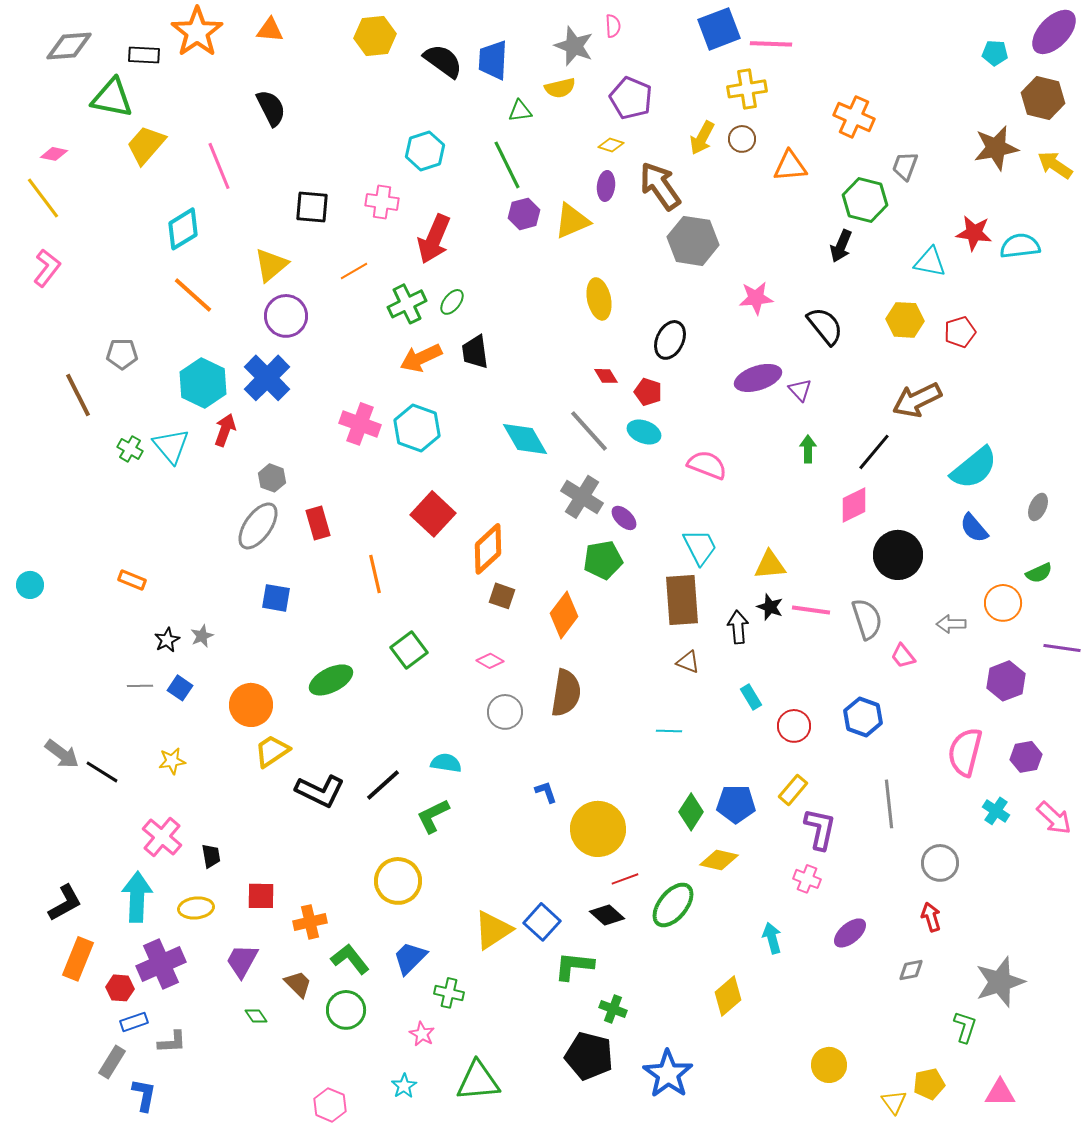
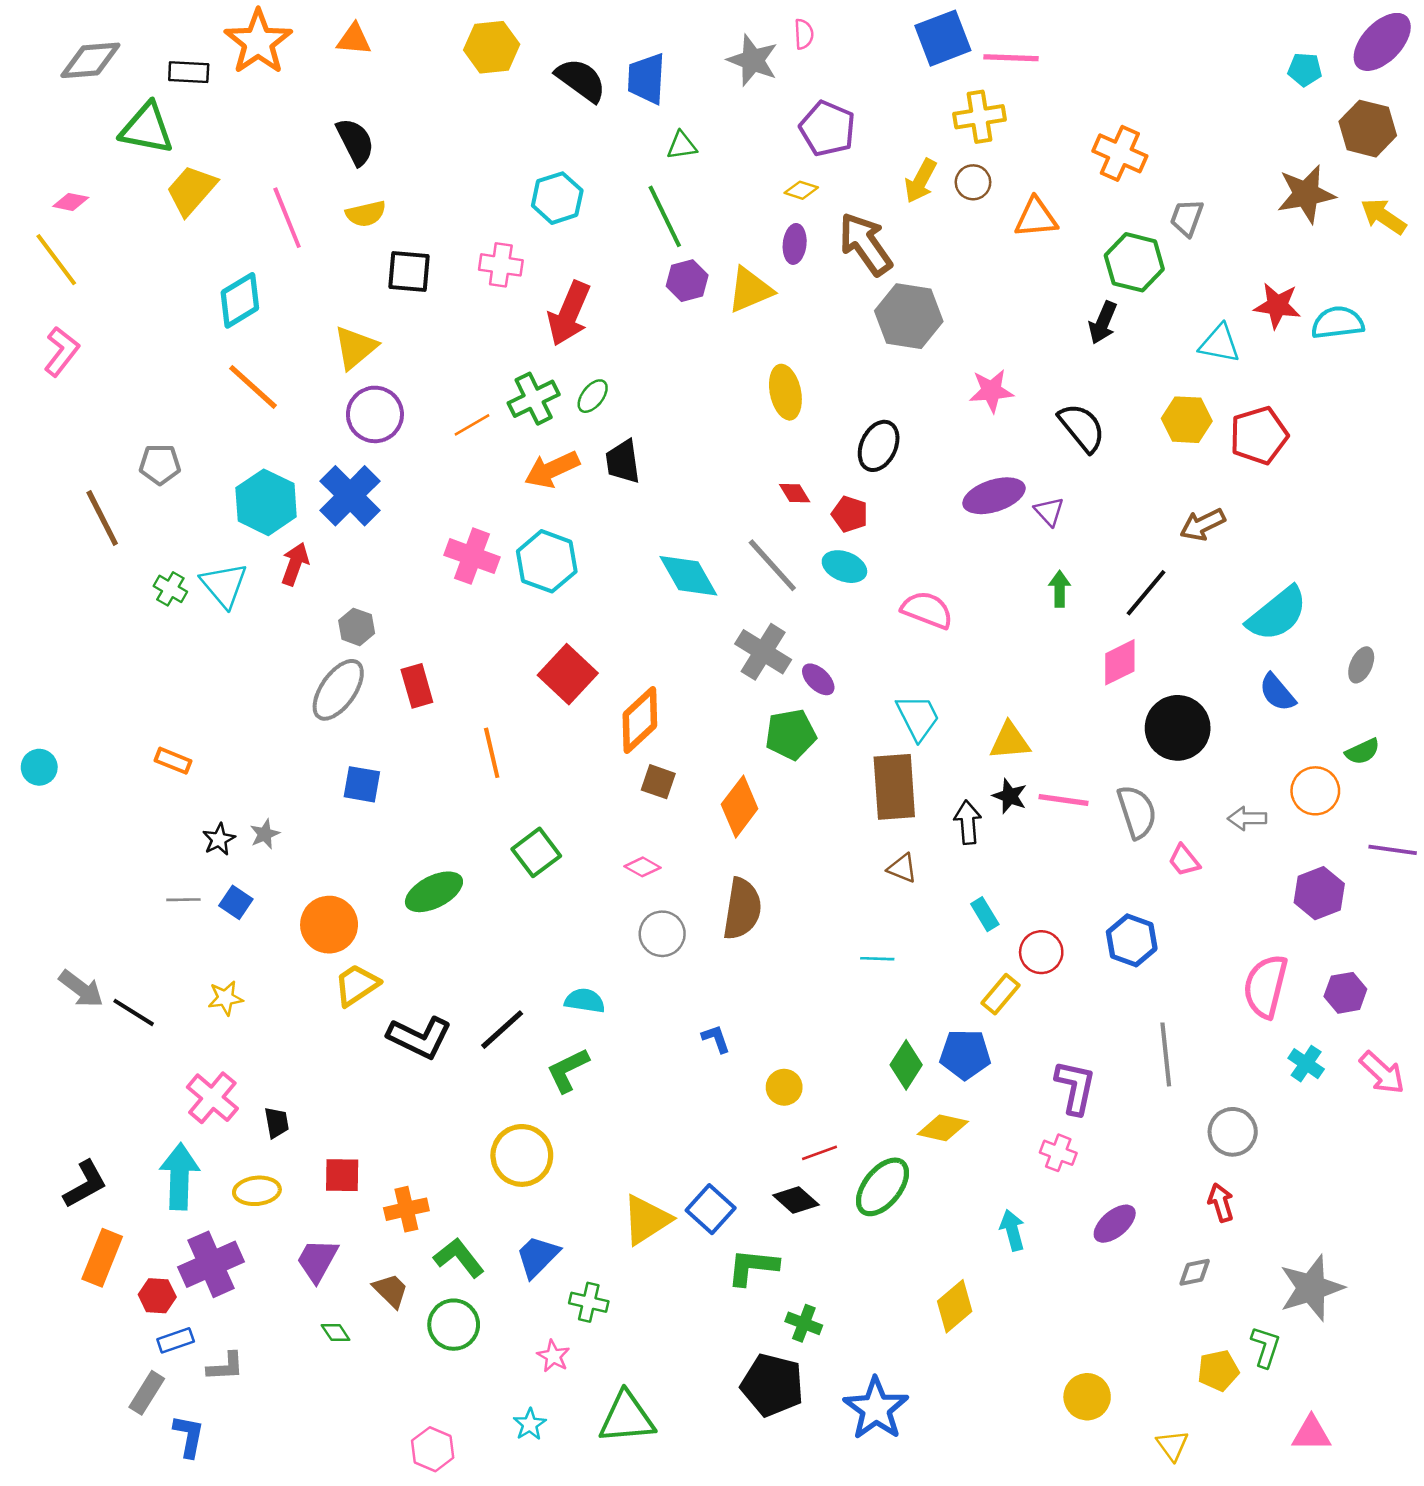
yellow semicircle: (560, 88) -> (366, 214), moved
orange line: (354, 271) -> (472, 425), moved
red pentagon: (960, 332) -> (1259, 435), size x1.4
brown arrow: (917, 400) -> (1203, 525), size x0.7
yellow rectangle: (793, 790) -> (1001, 994), moved
yellow circle: (598, 829) -> (784, 1087), size x0.5
yellow pentagon: (929, 1084) -> (1218, 1371), moved

